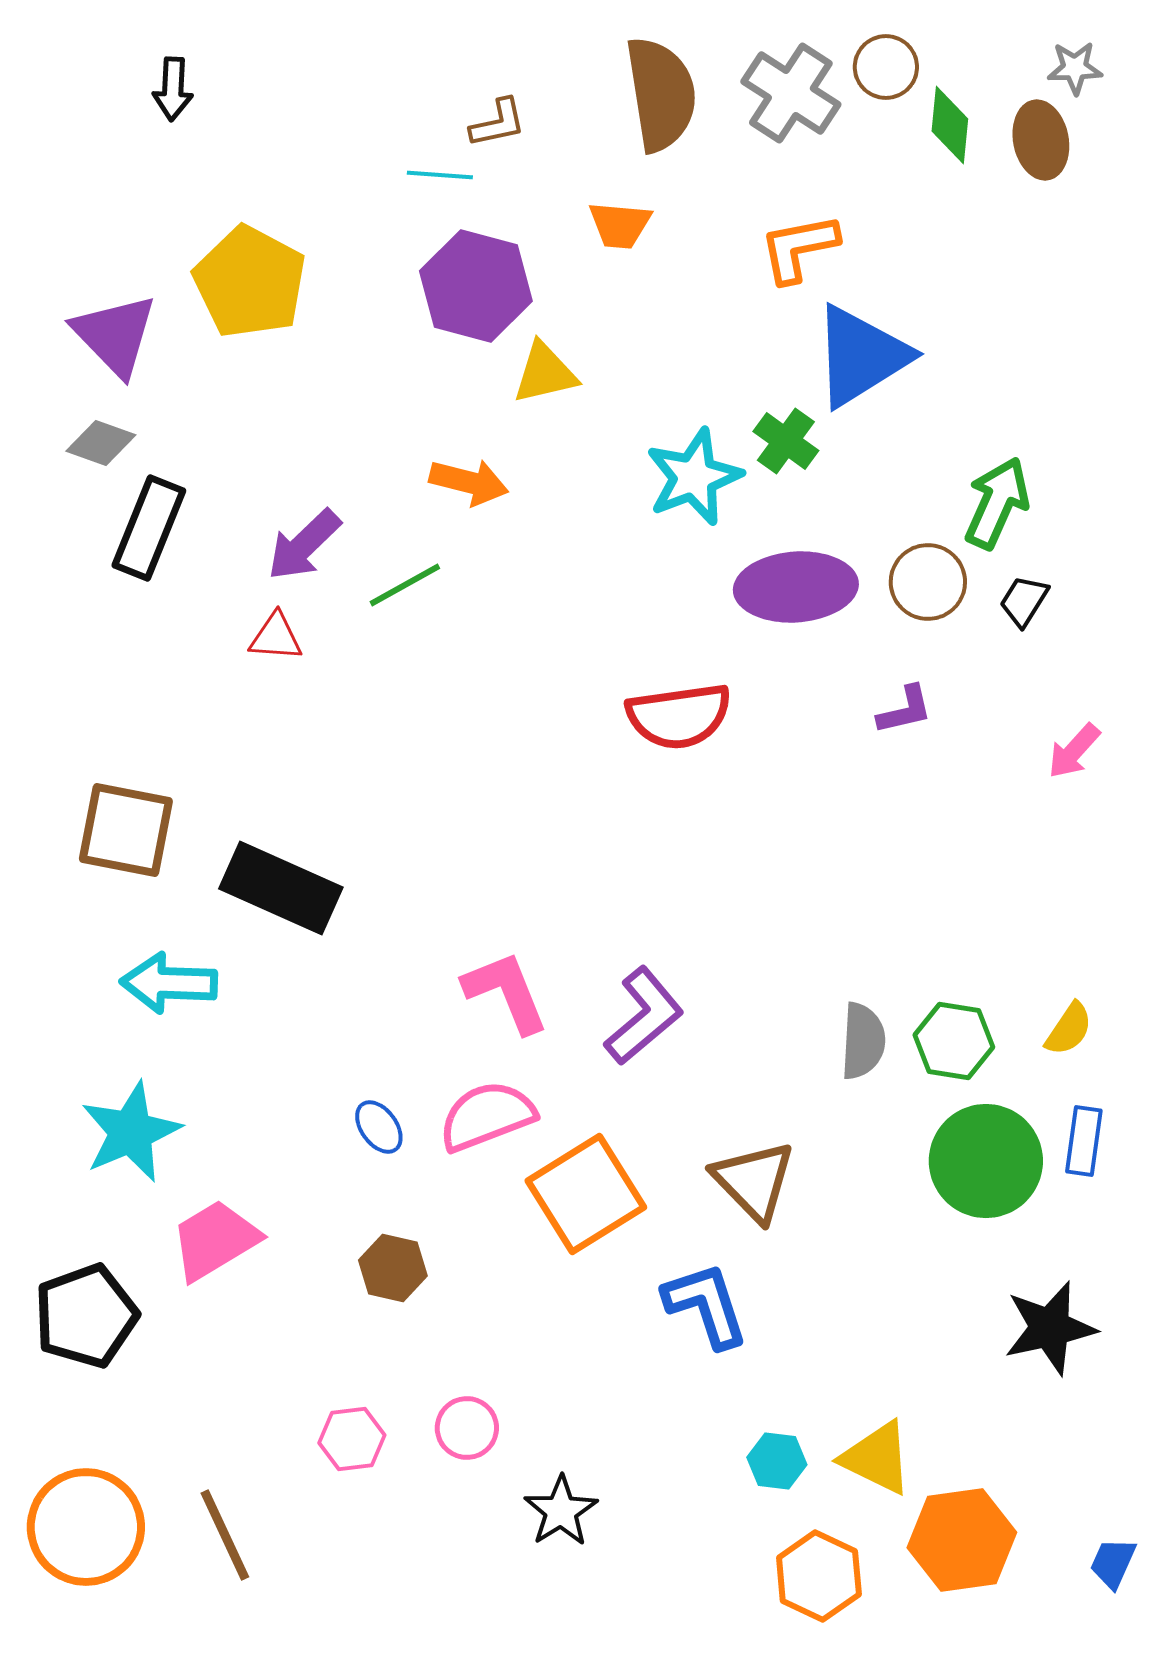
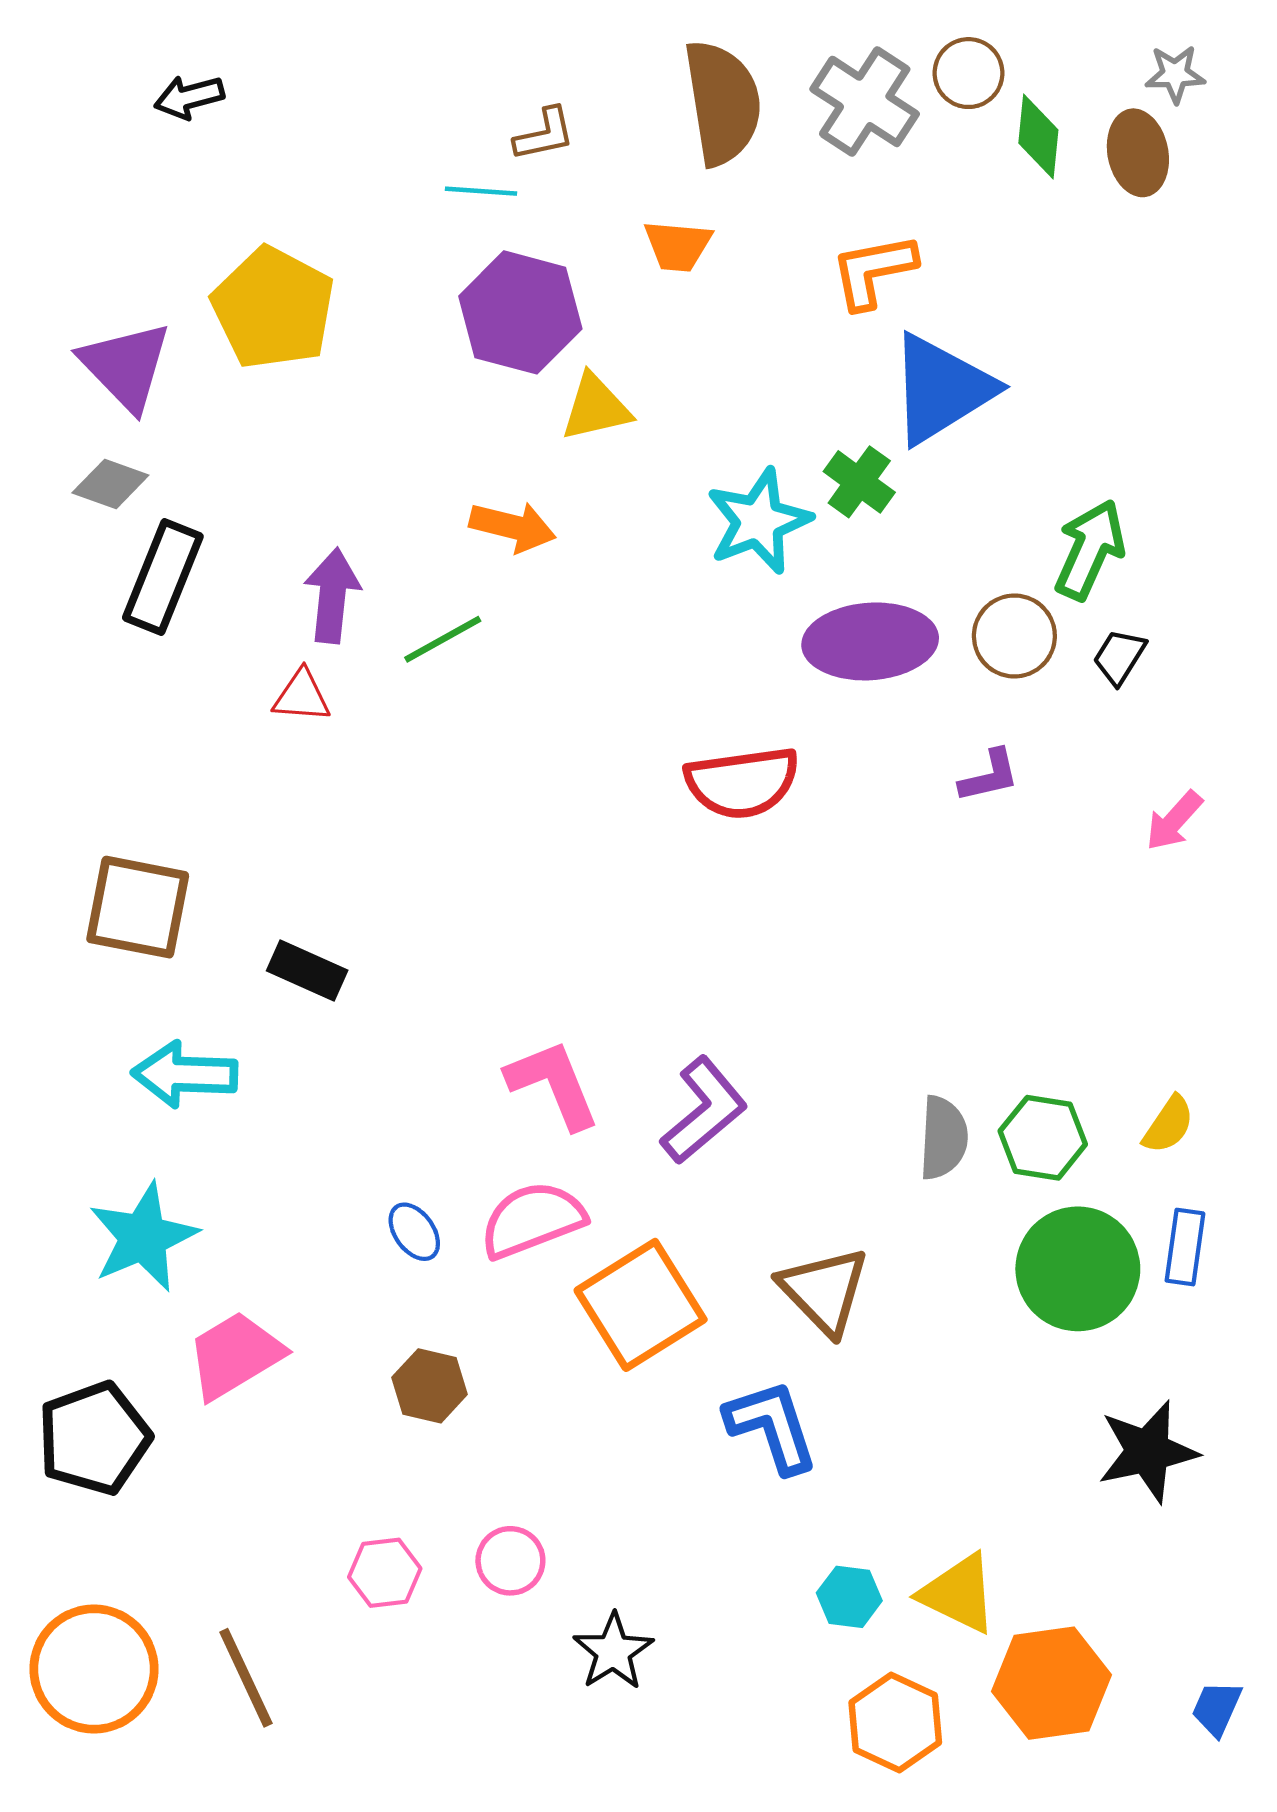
black arrow: (173, 89) -> (189, 97), turned 72
purple arrow: (304, 545) -> (332, 596), turned 140
black rectangle: (281, 888) -> (307, 970), size x0.6

